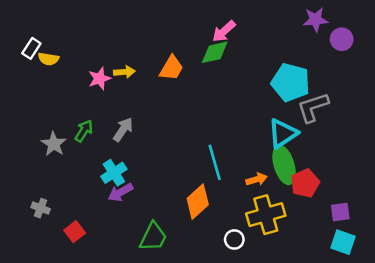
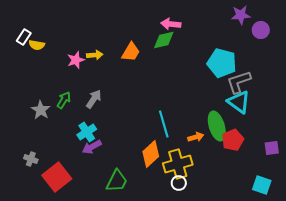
pink arrow: (224, 31) -> (171, 24), turned 48
cyan triangle: (283, 133) -> (239, 102), moved, turned -50
purple square: (340, 212) -> (272, 148), moved
yellow cross: (266, 215) -> (178, 164), moved
red square: (75, 232) -> (57, 177), size x1.8

